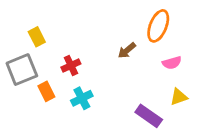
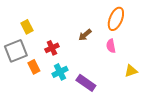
brown arrow: (127, 50) -> (85, 35), moved
pink semicircle: (172, 63) -> (111, 46), moved, turned 96
purple rectangle: (149, 116) -> (86, 83), moved

